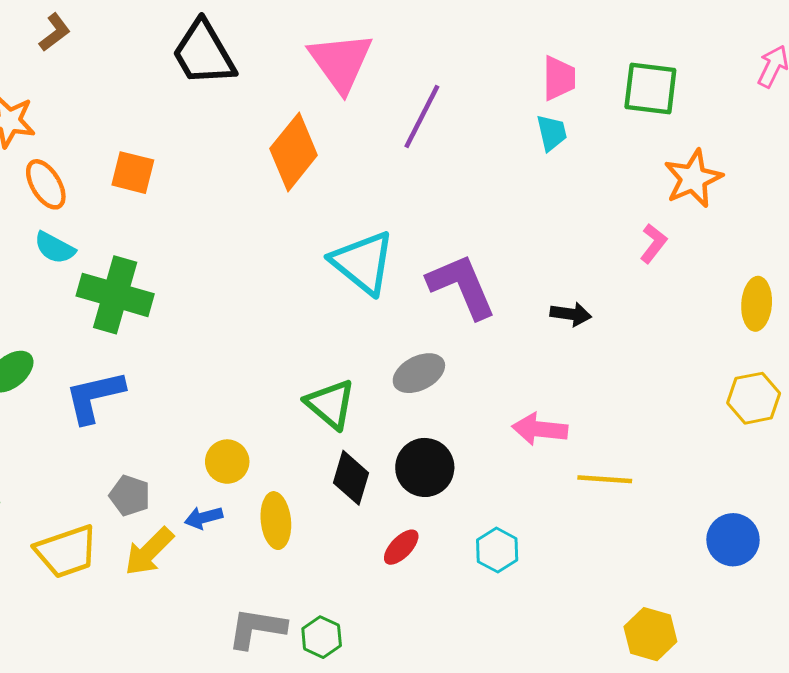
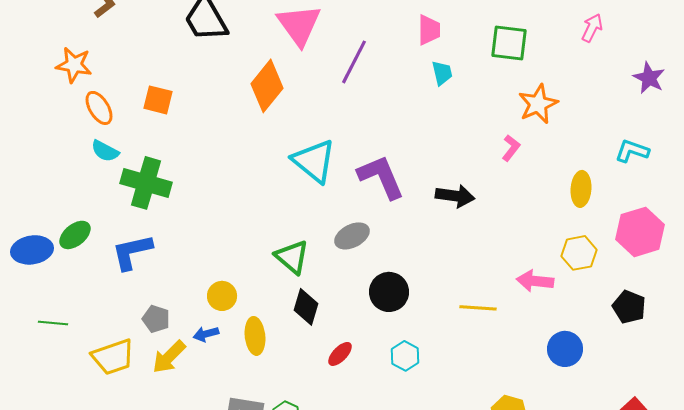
pink trapezoid: (559, 78) -> (429, 30), moved
black arrow: (571, 314) -> (455, 196), size x1.4
pink arrow: (540, 429) -> (535, 281), moved
black circle: (425, 467) -> (389, 292), moved

